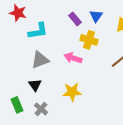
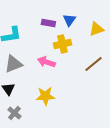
purple rectangle: (75, 19) -> (48, 23), turned -40
yellow cross: (89, 40) -> (62, 44), turned -30

